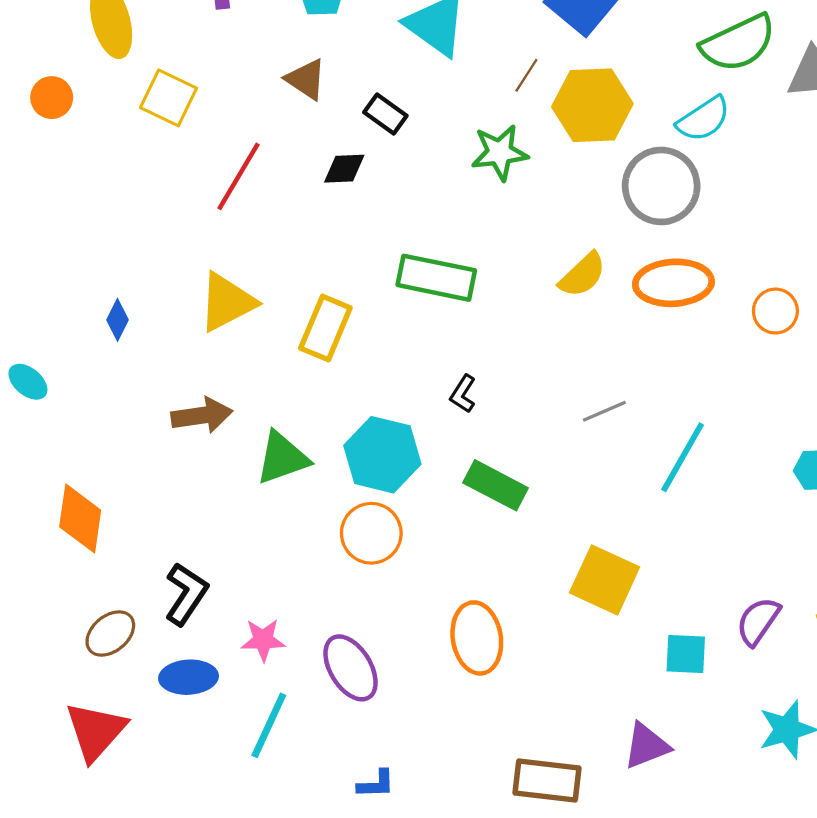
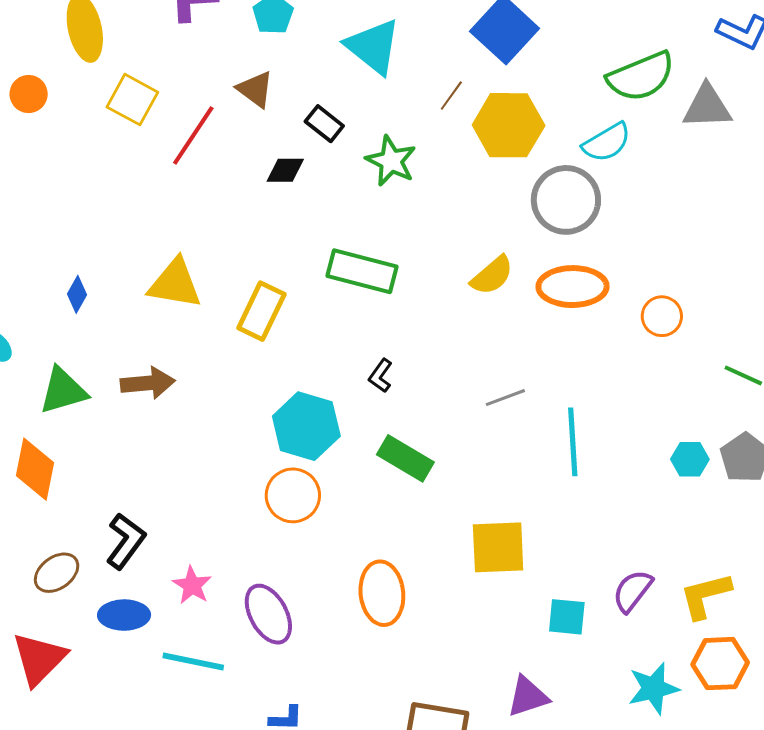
green star: (500, 153) -> (391, 161), moved, turned 30
red line: (238, 176) -> (193, 135), moved
yellow triangle: (227, 302) -> (175, 284), turned 34
cyan line: (683, 457) -> (573, 442), turned -36
green triangle: (282, 458) -> (63, 391), moved
yellow square: (605, 580) -> (498, 547), turned -30
pink star: (263, 640) -> (192, 585), turned 30
cyan line: (269, 725) -> (193, 661), turned 74

